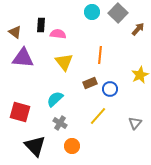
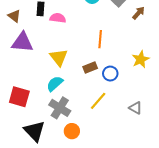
yellow triangle: (64, 62) -> (59, 57), moved
gray cross: (60, 123) -> (60, 108), size x1.5
gray triangle: (135, 123) -> (136, 108), turned -40

